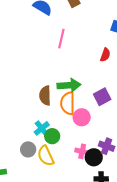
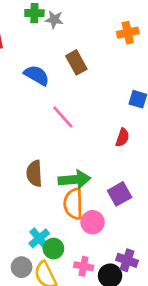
pink line: (61, 39) -> (63, 117), turned -54
brown semicircle: (45, 96) -> (34, 173), moved
pink cross: (82, 151) -> (84, 266), moved

